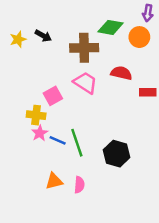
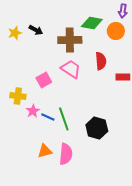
red semicircle: (121, 73) -> (101, 61), turned 72
yellow cross: (36, 115) -> (18, 96), moved
pink semicircle: (79, 185) -> (66, 154), size x1.5

